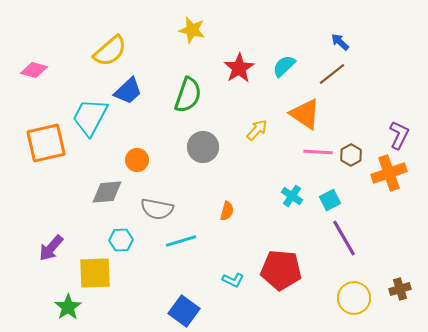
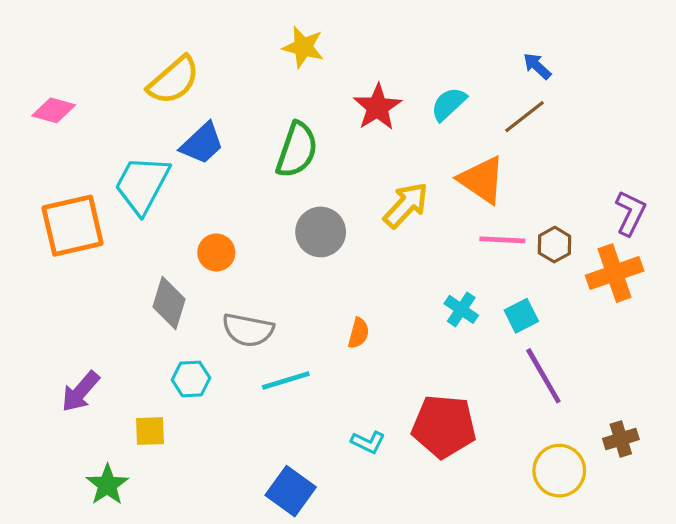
yellow arrow: (257, 130) -> (406, 205), size x1.4
gray diamond: (107, 192) -> (169, 303), turned -68
yellow square: (95, 273) -> (150, 431), size x0.6
brown cross: (400, 289) -> (621, 439), moved

